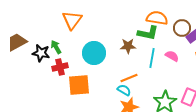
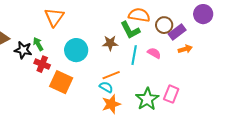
green L-shape: (148, 33) -> (130, 30), turned 50
red cross: (60, 67) -> (42, 64), turned 35
orange square: (79, 85) -> (61, 82), turned 30

